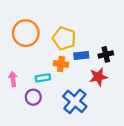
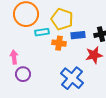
cyan rectangle: (43, 78) -> (42, 32), moved
purple circle: (33, 97) -> (23, 74), moved

